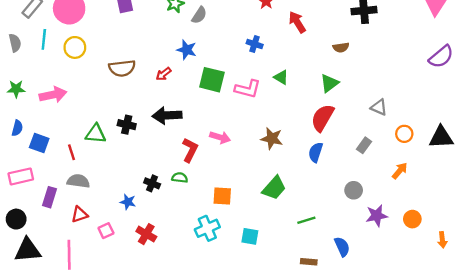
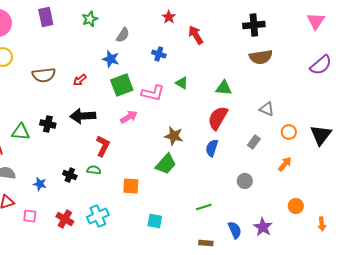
gray semicircle: (199, 15) -> (123, 35), moved
brown semicircle: (341, 47) -> (261, 57), moved, size x1.6
blue star: (187, 50) -> (111, 59), moved
green square: (212, 80) -> (122, 85), turned -35
green triangle: (329, 83) -> (224, 88), turned 42
pink arrow: (220, 137) -> (129, 117), moved, turned -48
black triangle: (441, 137) -> (321, 135), turned -50
green trapezoid: (274, 188) -> (166, 164), moved
blue star: (128, 202) -> (40, 184), moved
purple star: (377, 216) -> (263, 227), moved, turned -30
cyan cross: (207, 228) -> (98, 216), moved
pink square: (106, 231) -> (30, 216), turned 32

